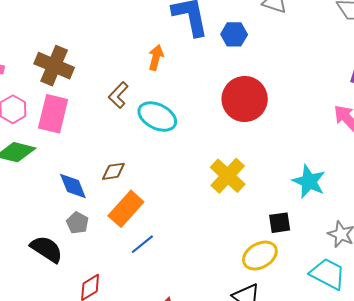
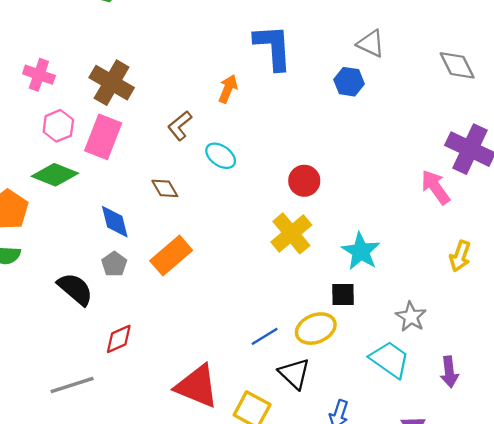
blue hexagon: (234, 34) -> (349, 82), moved
red circle: (245, 99) -> (304, 181), moved, size x0.6
cyan ellipse: (157, 117) -> (221, 156), size x0.7
brown diamond: (113, 171) -> (165, 188), moved, turned 60
cyan star: (309, 181) -> (361, 251), moved
blue line: (142, 244) -> (265, 336), moved

